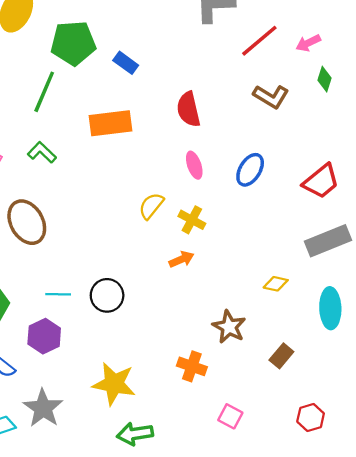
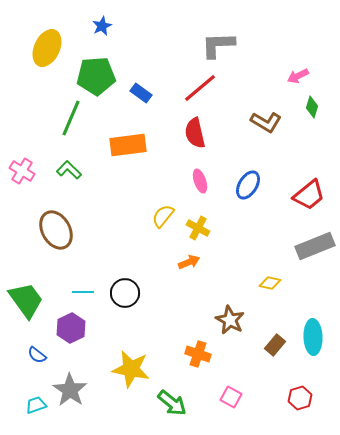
red line: (259, 41) -> (200, 88), moved
cyan ellipse: (330, 308) -> (313, 337), moved
green arrow: (135, 434) -> (172, 403), moved, turned -132

